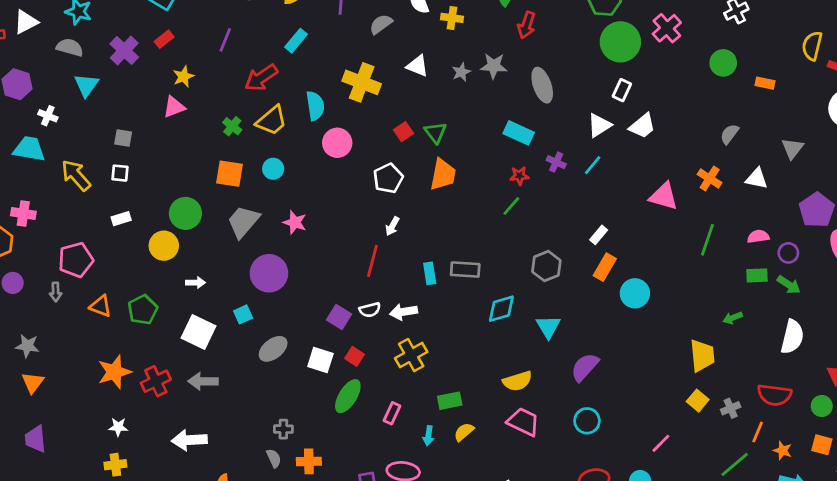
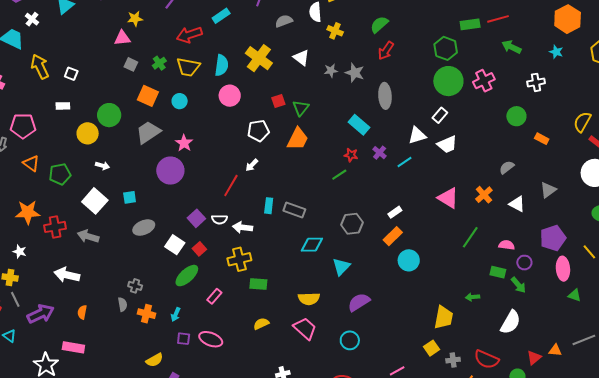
yellow trapezoid: (272, 120) -> (188, 67), turned 35
gray square: (123, 138) -> (131, 64), moved
purple circle: (269, 273) -> (170, 171), moved
green rectangle: (450, 401) -> (258, 284), moved
cyan arrow: (428, 436) -> (176, 314), moved

